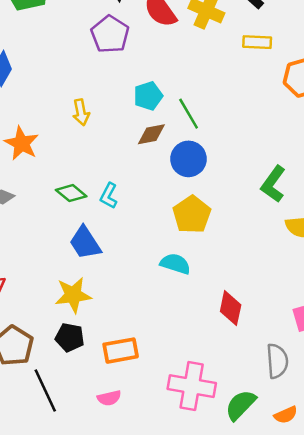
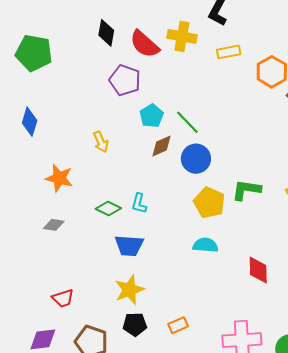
purple pentagon: (110, 34) -> (125, 80), moved
green L-shape: (273, 184) -> (246, 190), moved, turned 76
blue trapezoid: (85, 243) -> (129, 246), turned -40
orange rectangle: (121, 351) -> (178, 325), size x0.7

